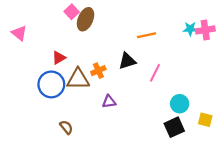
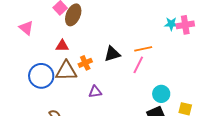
pink triangle: (19, 33) -> (26, 28), moved
orange line: (146, 35) -> (143, 49), moved
red triangle: (59, 58) -> (62, 46), moved, turned 32

